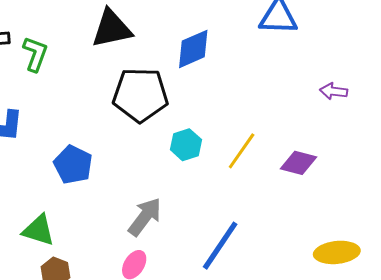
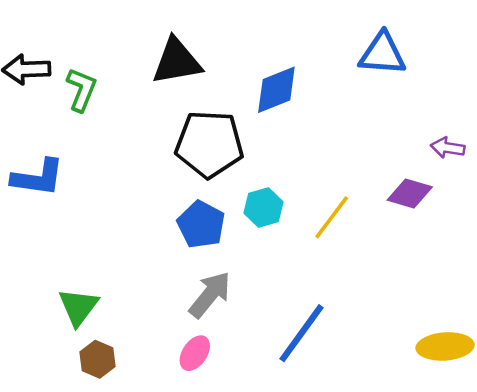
purple diamond: (299, 163) -> (410, 194), moved
blue pentagon: (73, 165) -> (201, 225), moved
green triangle: (39, 230) -> (78, 307), turned 48

